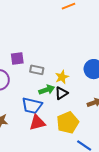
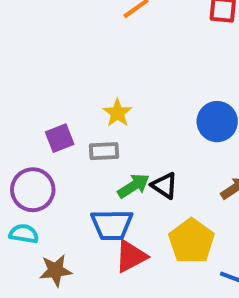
yellow star: (62, 77) -> (117, 113), moved
black triangle: (61, 93) -> (164, 186), turned -40

